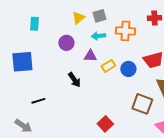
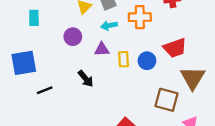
yellow rectangle: (108, 66) -> (124, 59), turned -56
black line: (38, 101) -> (45, 90), moved

